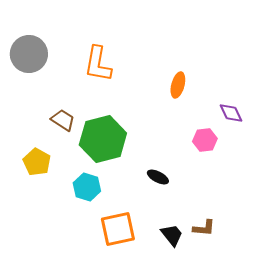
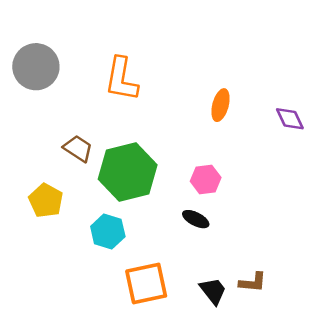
purple diamond: (231, 113) -> (290, 119), moved
pink hexagon: (205, 140) -> (206, 179), moved

